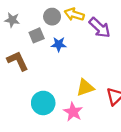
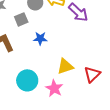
blue star: (59, 44) -> (40, 38), moved

